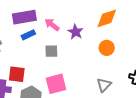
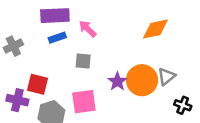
purple star: (76, 32) -> (117, 81), moved
orange circle: (107, 48) -> (142, 80), moved, size x1.6
gray triangle: (104, 85) -> (166, 77), moved

